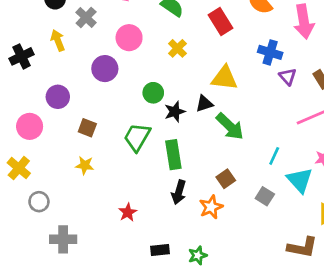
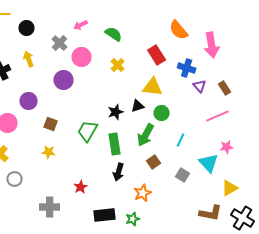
gray cross: (86, 17) -> (60, 43), moved
red rectangle: (220, 22) -> (157, 55), moved
green circle: (153, 93) -> (162, 113), moved
green arrow: (230, 126) -> (146, 135), moved, turned 75
cyan line: (274, 156) -> (181, 140), moved
orange star: (211, 207) -> (143, 193), moved
gray cross: (63, 239) -> (50, 207), moved
black rectangle: (160, 250) -> (105, 215), size x1.5

